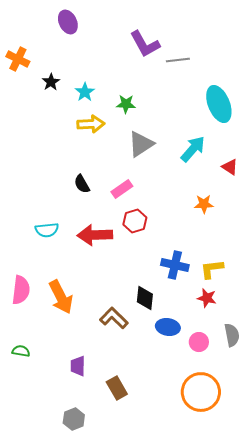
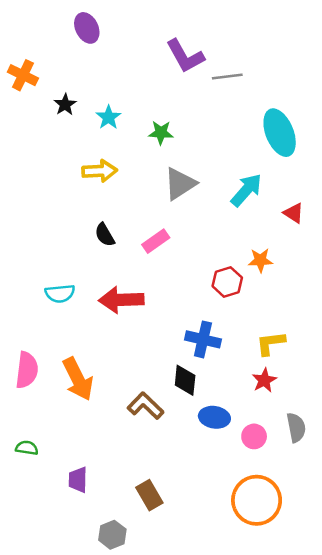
yellow arrow: (91, 124) -> (100, 171), moved
red hexagon: (135, 221) -> (227, 282), moved
blue cross: (175, 265) -> (203, 339), moved
red star: (207, 298) -> (264, 380), turned 30
purple trapezoid: (78, 366) -> (78, 480), moved
gray hexagon: (74, 419) -> (112, 535), moved

